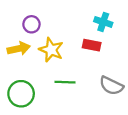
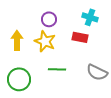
purple circle: (31, 24) -> (49, 19), moved
yellow arrow: (19, 49) -> (17, 40), turned -78

